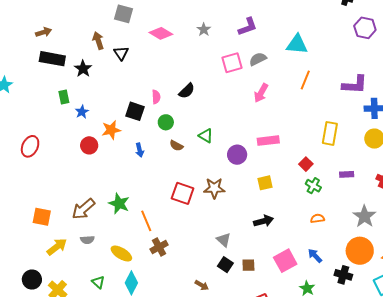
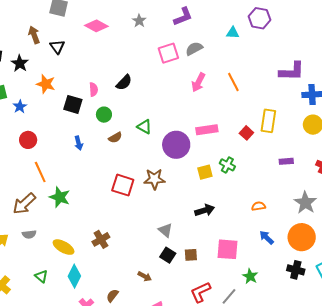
purple hexagon: (365, 28) -> (259, 18), moved
cyan triangle: (297, 44) -> (233, 33), size x0.6
orange line: (305, 80) -> (233, 82), moved, turned -48
orange star: (111, 130) -> (46, 84), moved, turned 30
brown semicircle: (176, 146) -> (115, 138), turned -56
purple circle: (237, 155) -> (176, 145), size x1.4
red square: (306, 164) -> (246, 133), moved
green cross: (313, 186) -> (227, 165), moved
orange line: (146, 221) -> (40, 172), moved
blue arrow: (315, 256) -> (267, 238), moved
pink square: (285, 261) -> (227, 249), turned 35
black cross: (343, 275) -> (296, 270), moved

